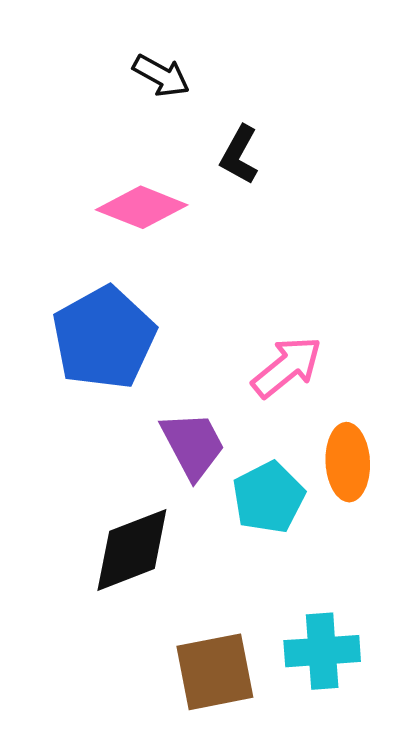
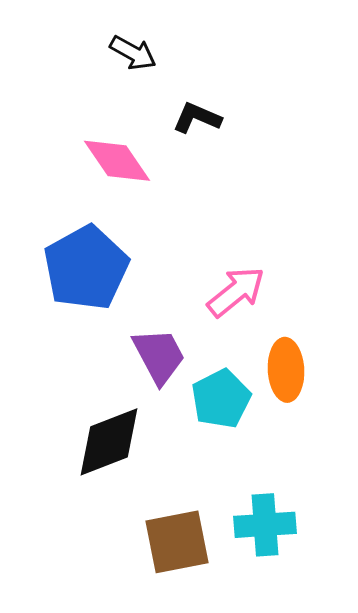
black L-shape: (239, 155) -> (197, 118), turned 84
pink diamond: (142, 207) -> (117, 161), turned 34

